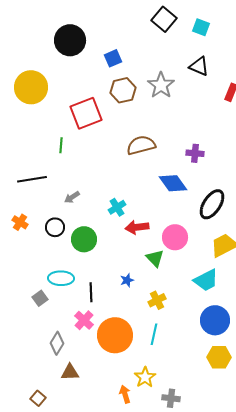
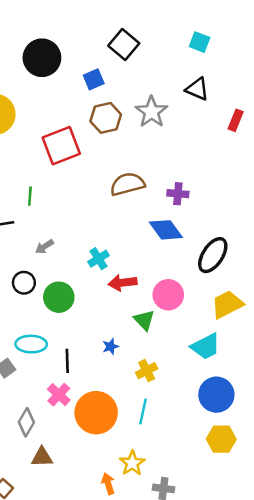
black square: (164, 19) -> (124, 45), moved
green line: (61, 145) -> (30, 196), moved
purple cross: (195, 153) -> (178, 194), moved

